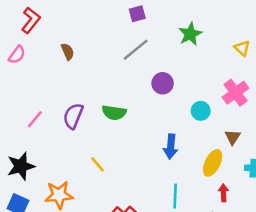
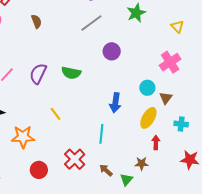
cyan circle: (201, 111) -> (147, 88), moved
cyan line: (175, 196) -> (101, 134), moved

